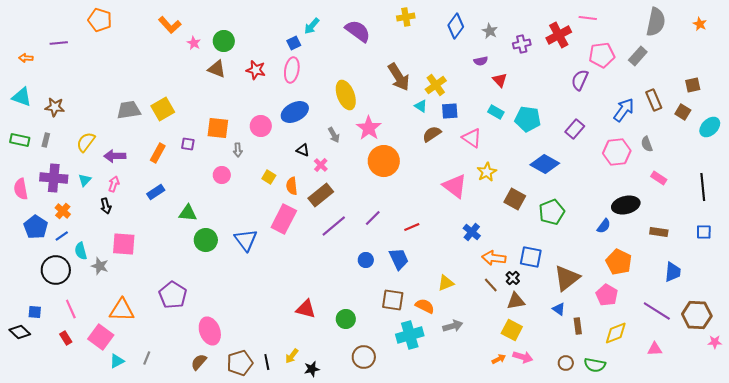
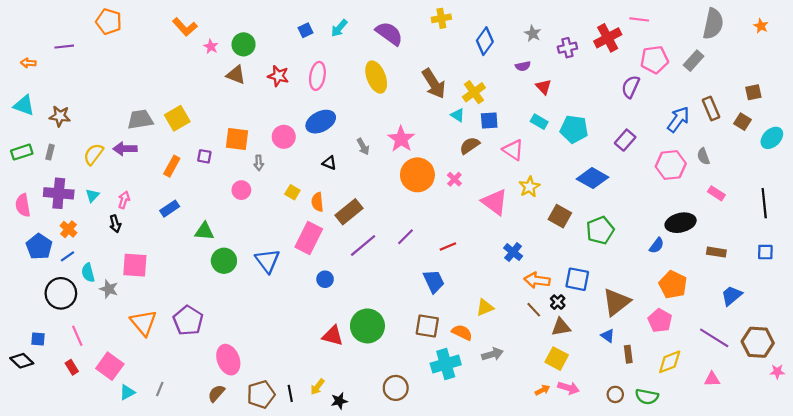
blue diamond: (456, 26) -> (485, 41), moved
blue square: (294, 43) -> (305, 30), moved
yellow ellipse: (346, 95) -> (376, 77), moved
green rectangle: (20, 140) -> (22, 152), turned -30
purple arrow: (115, 156) -> (125, 149), moved
pink cross: (321, 165) -> (454, 179), moved
blue circle: (366, 260) -> (325, 279), moved
blue trapezoid: (673, 272) -> (732, 296), turned -135
orange triangle: (122, 310) -> (143, 323), moved, turned 48
green circle: (346, 319) -> (367, 326), moved, size x1.6

